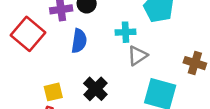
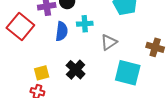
cyan cross: (126, 32) -> (85, 24), moved

